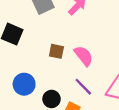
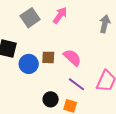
blue circle: (24, 84) -> (29, 64), moved

